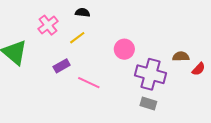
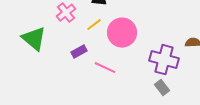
pink circle: (124, 49) -> (122, 33), moved, size x1.5
gray rectangle: (148, 104) -> (162, 88), turned 35

